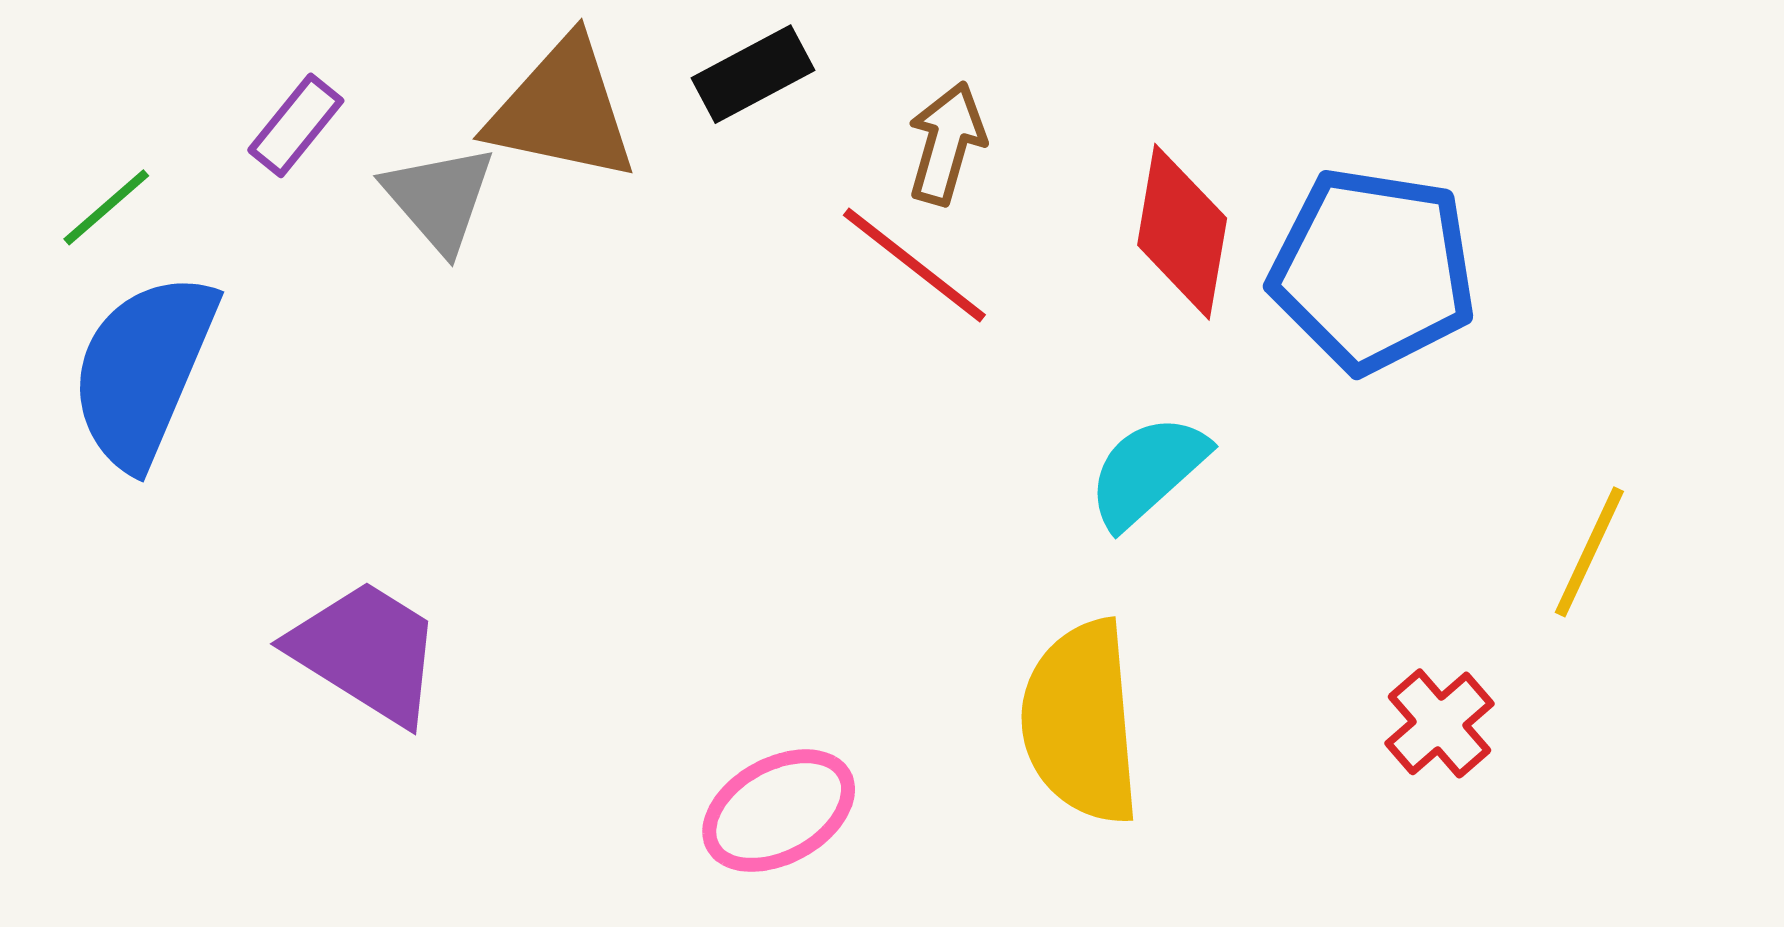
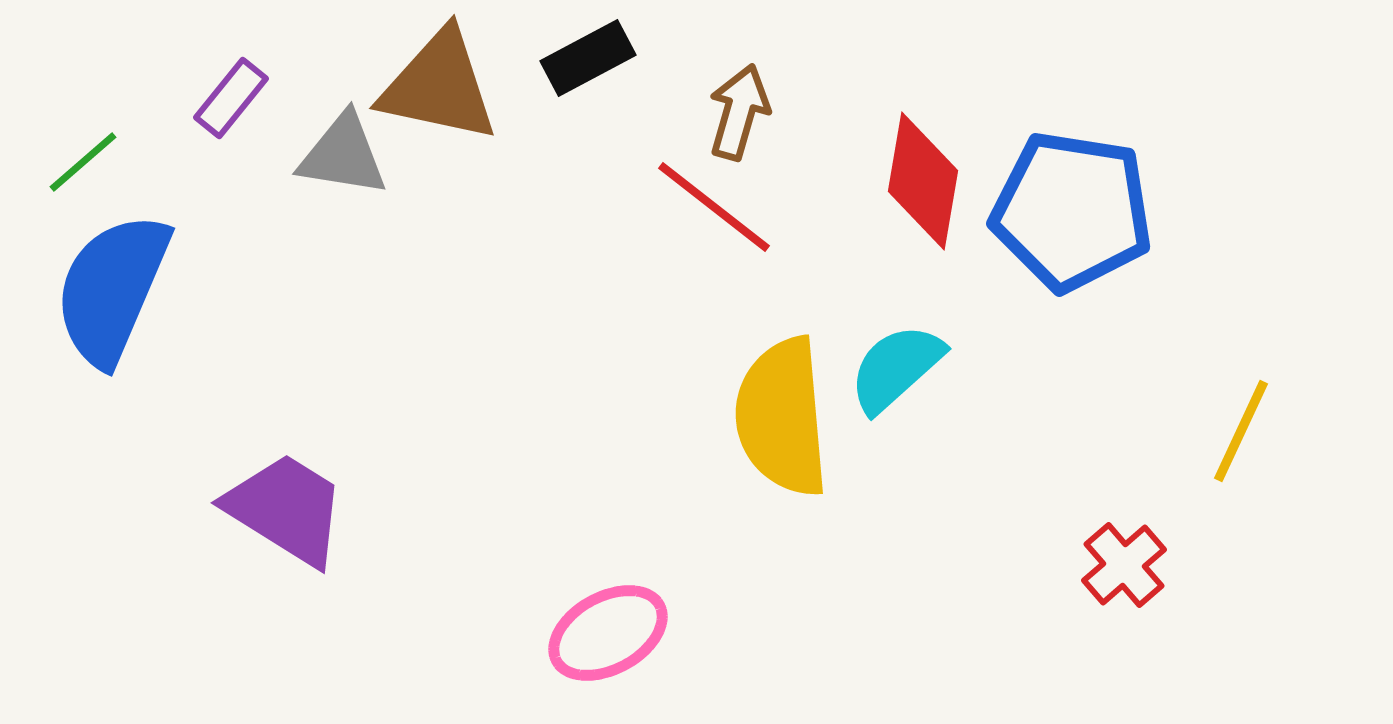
gray triangle: (439, 198) -> (343, 155), turned -40
yellow semicircle: (1081, 722) -> (782, 417), moved

